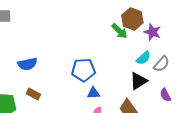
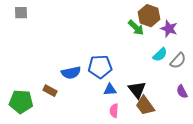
blue semicircle: (27, 64) -> (71, 73), moved
black triangle: (138, 81) -> (137, 90), moved, turned -36

